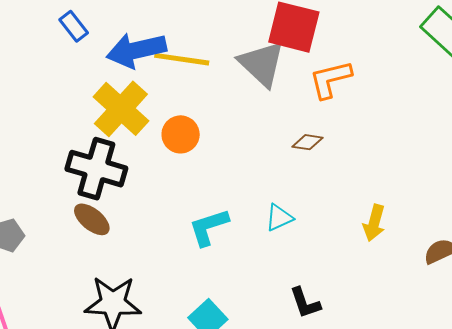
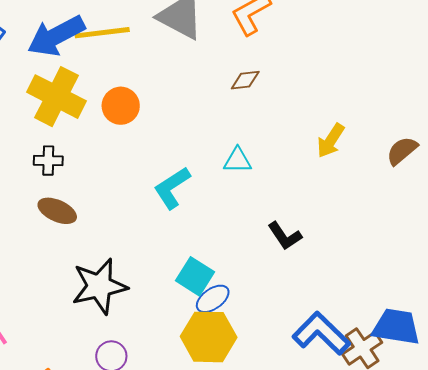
black cross: (96, 169) -> (48, 161), size x0.5
cyan triangle: (279, 218) -> (238, 160), turned 40
yellow arrow: (374, 223) -> (331, 141), turned 33

